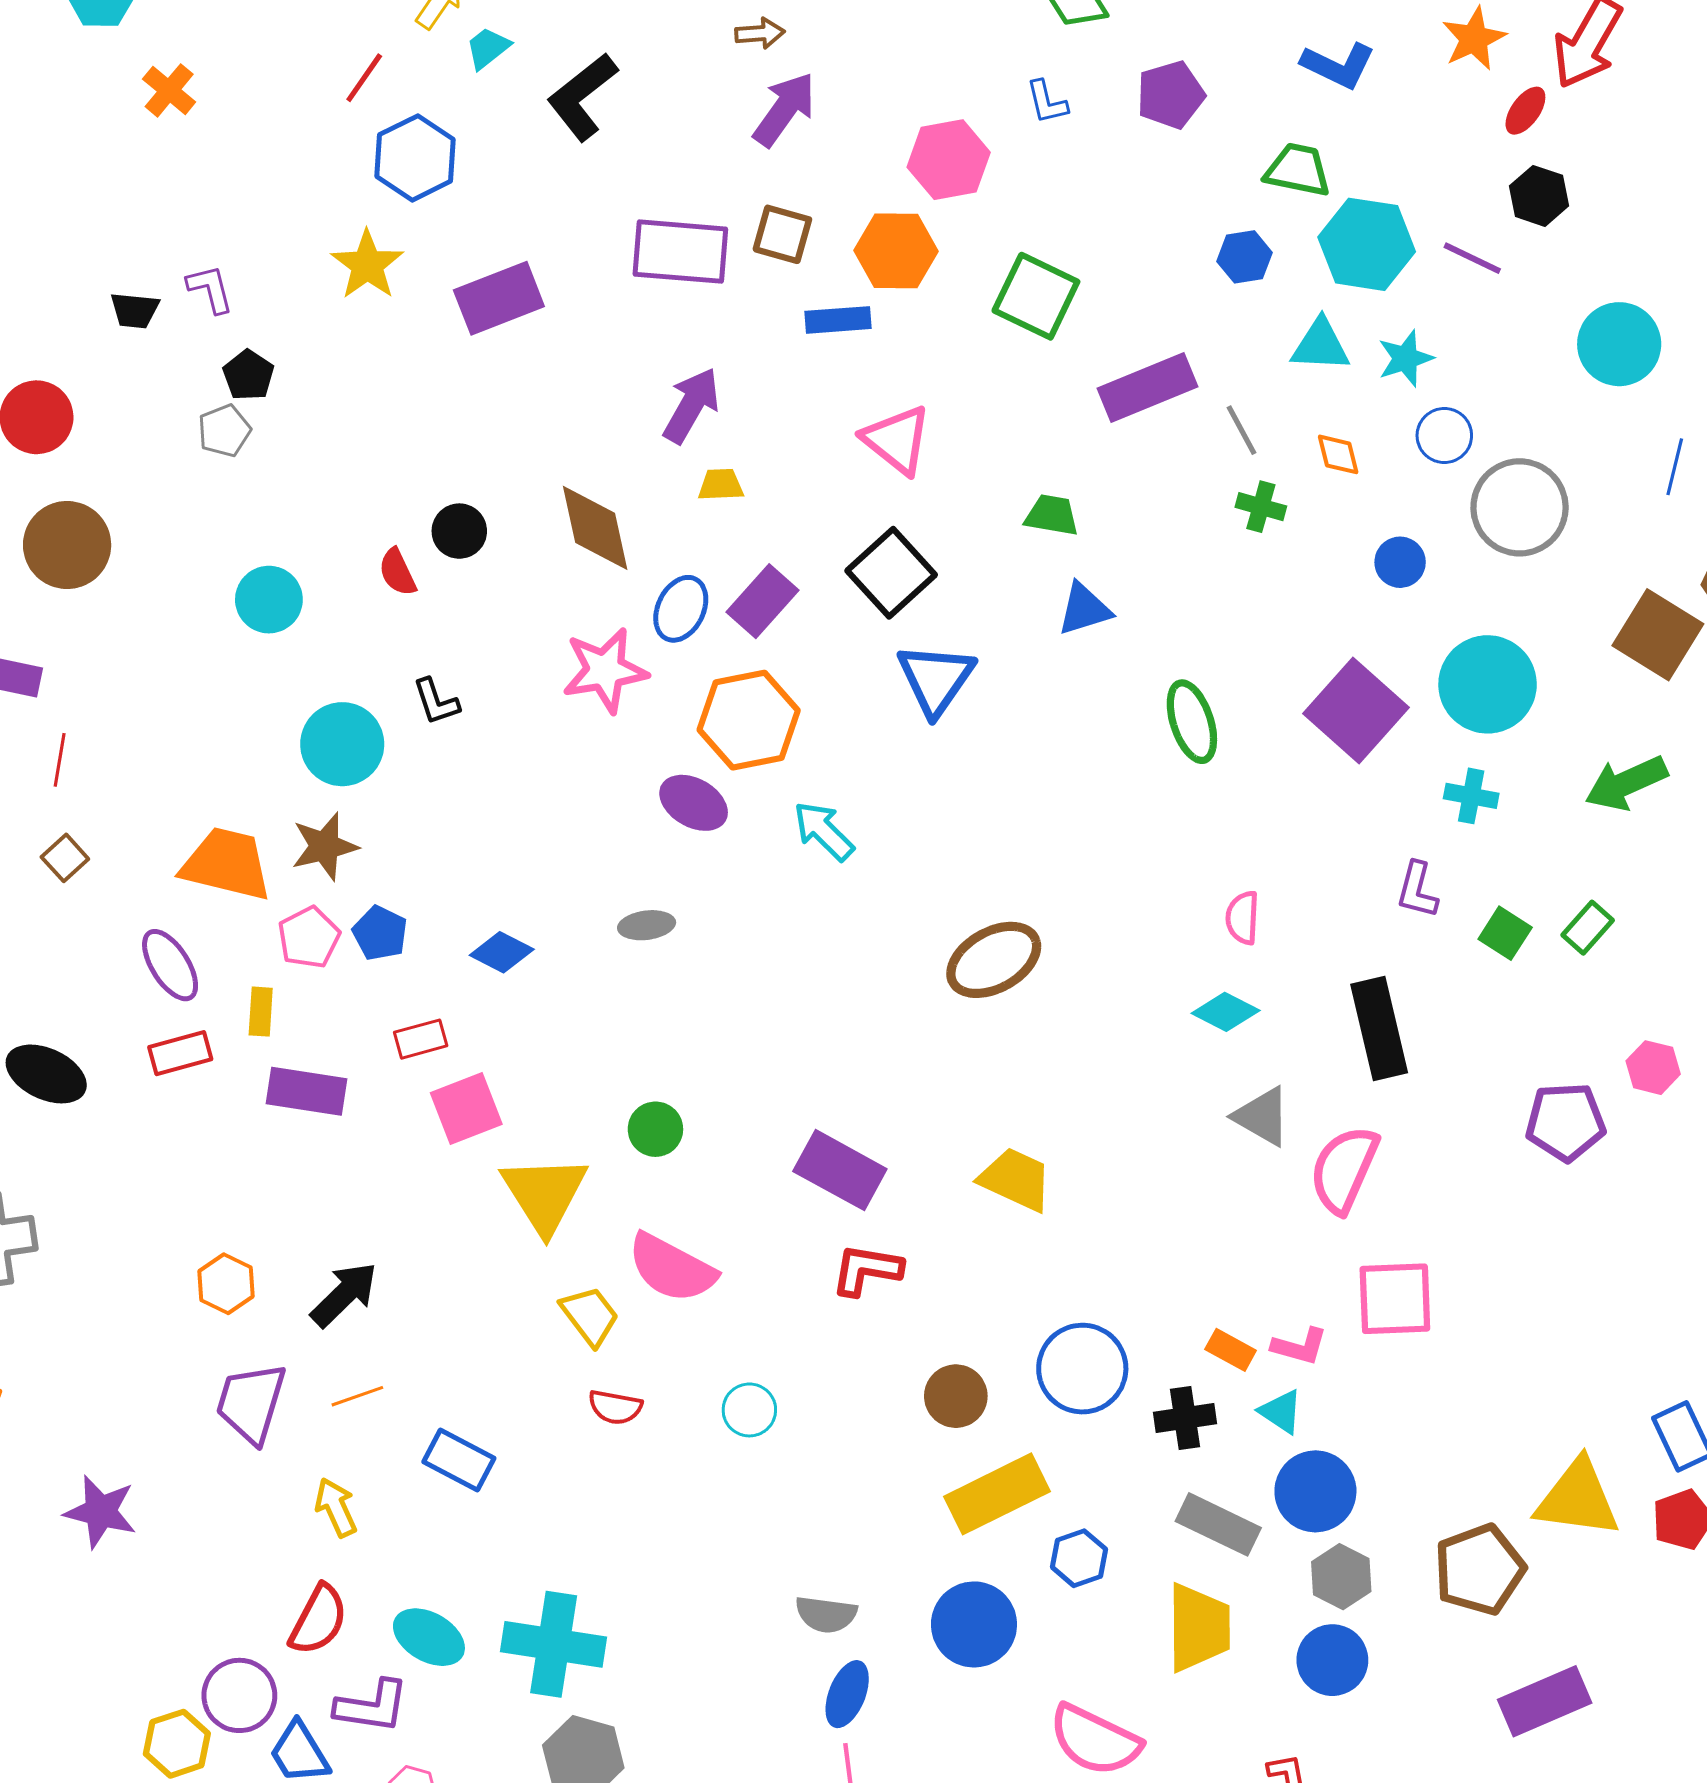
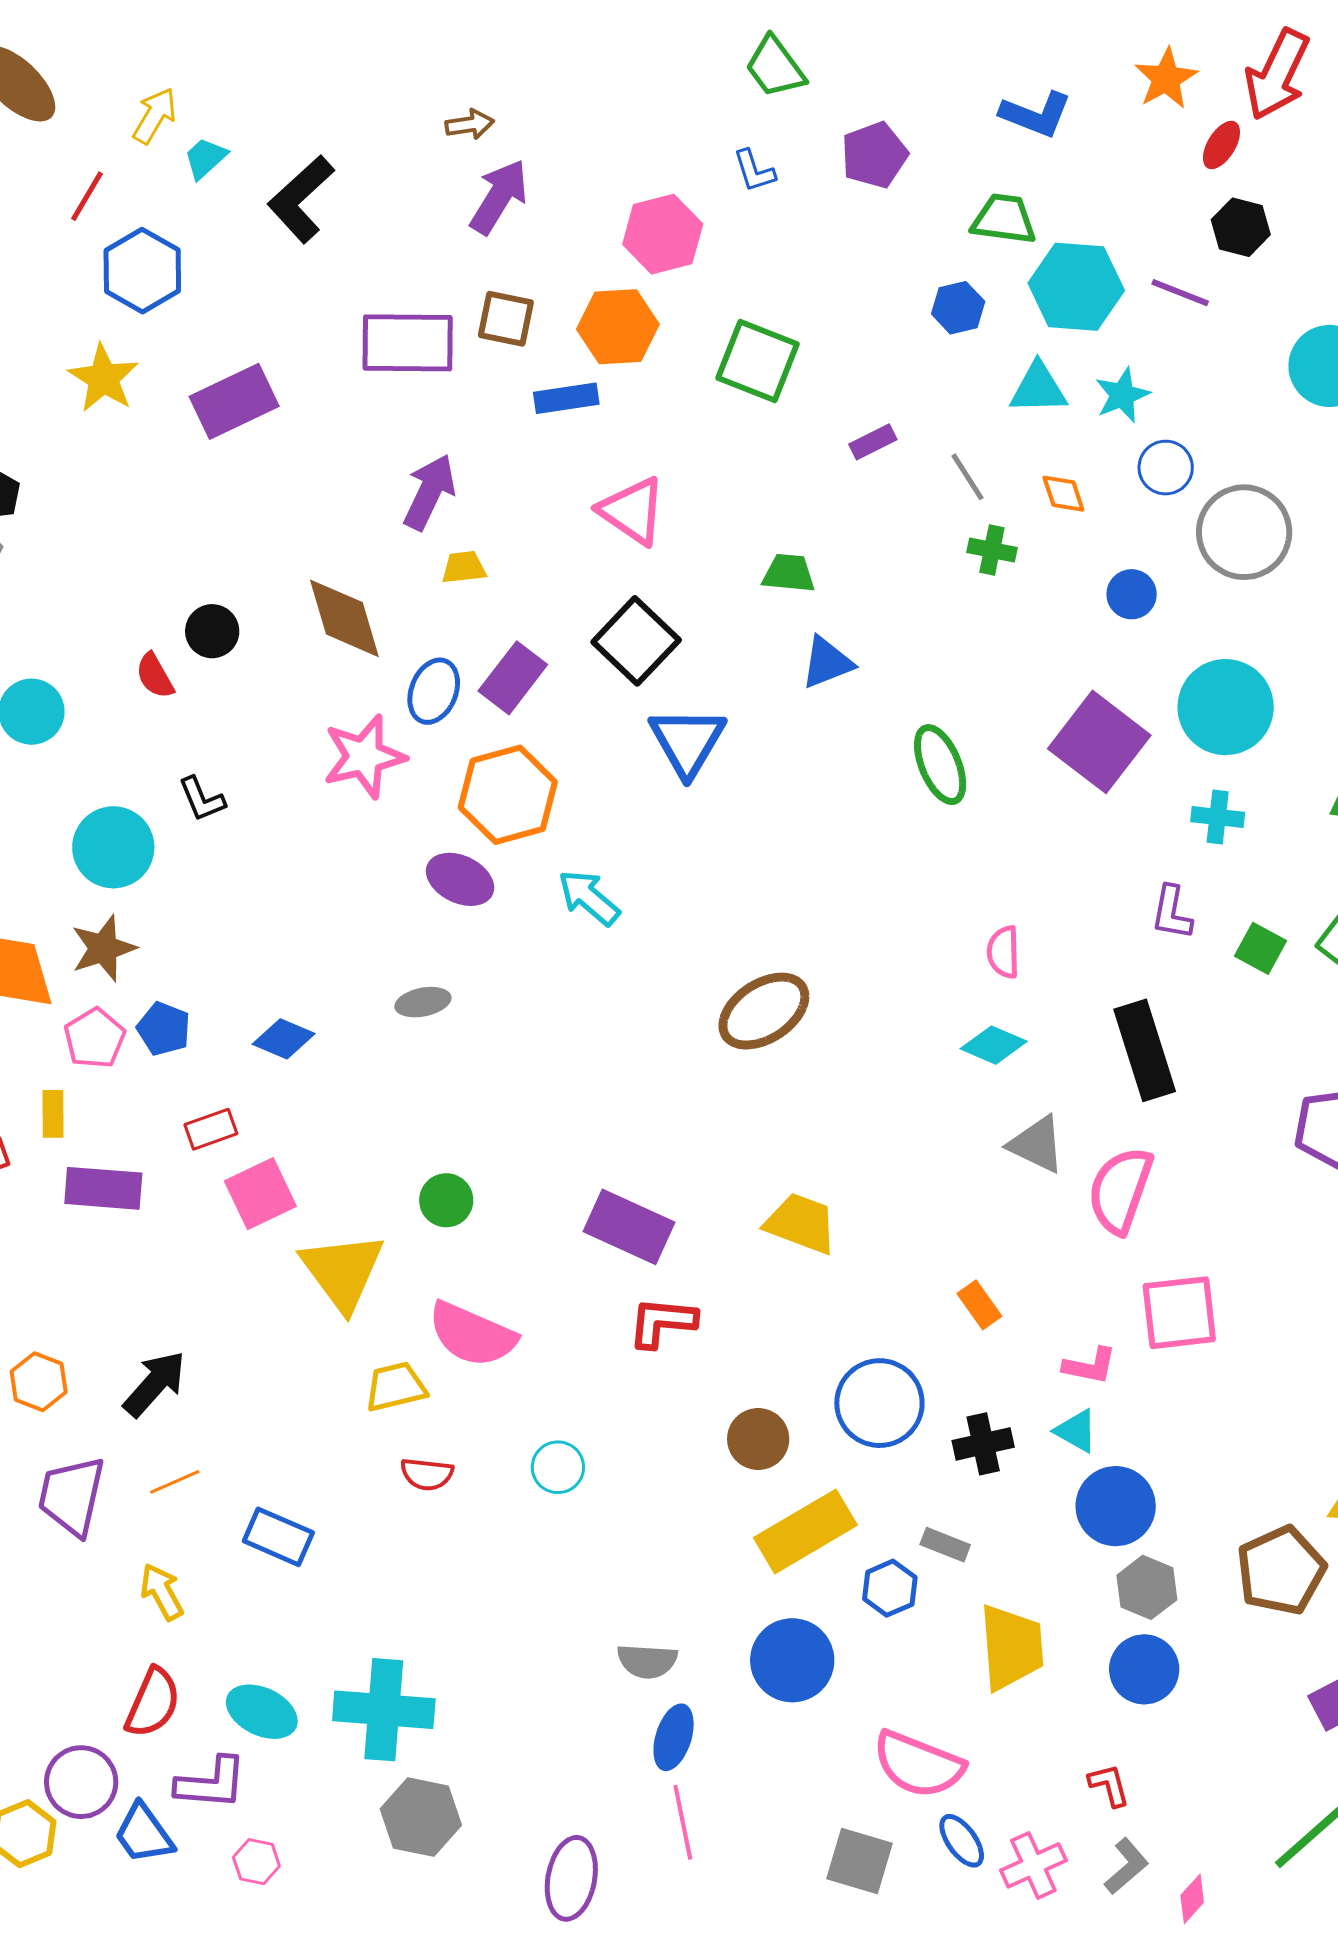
purple rectangle: (1148, 387) -> (873, 442), size x0.5
yellow trapezoid: (590, 1316) -> (396, 1387), turned -62
orange rectangle: (1231, 1350) -> (979, 1305), moved, turned 30
gray rectangle: (1218, 1524) -> (945, 1545), moved, size x0.6

